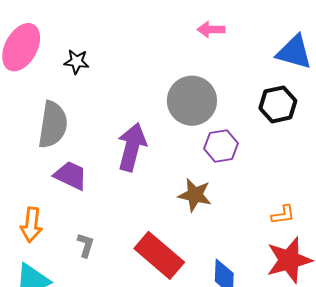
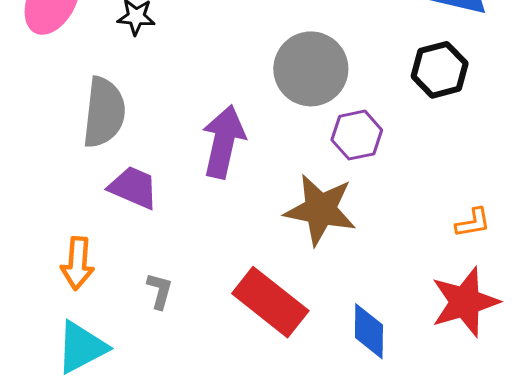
brown star: (195, 195) -> (320, 210), size x1.4
orange L-shape: (283, 215) -> (473, 223), moved

